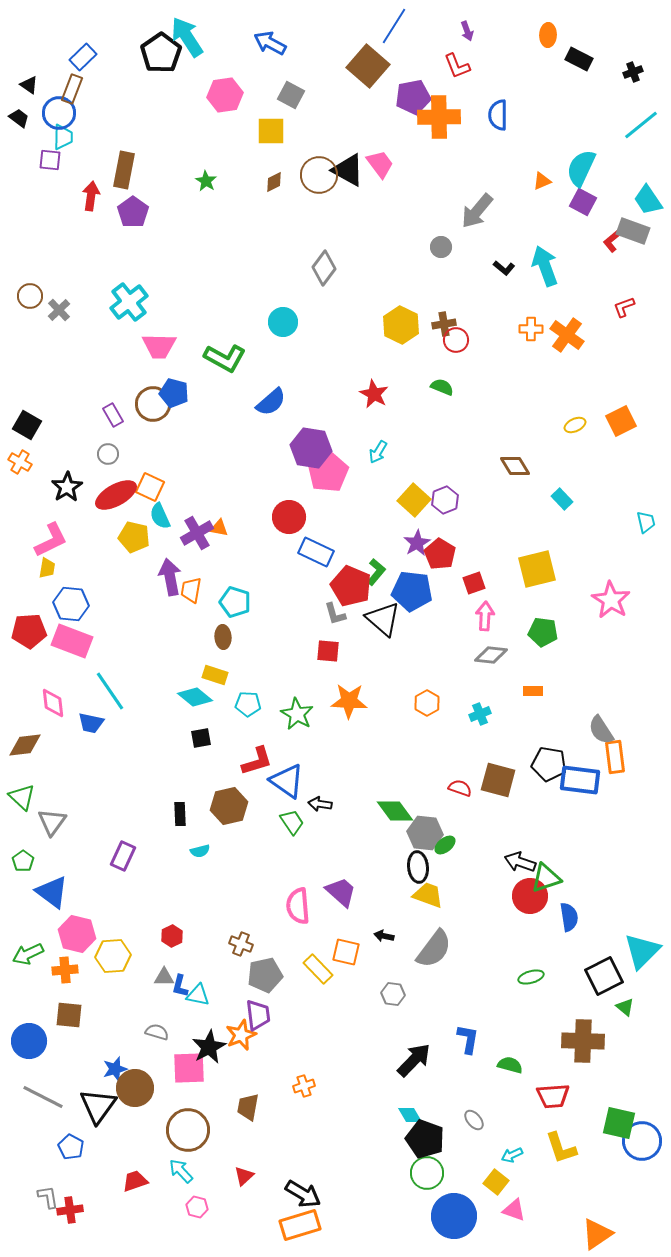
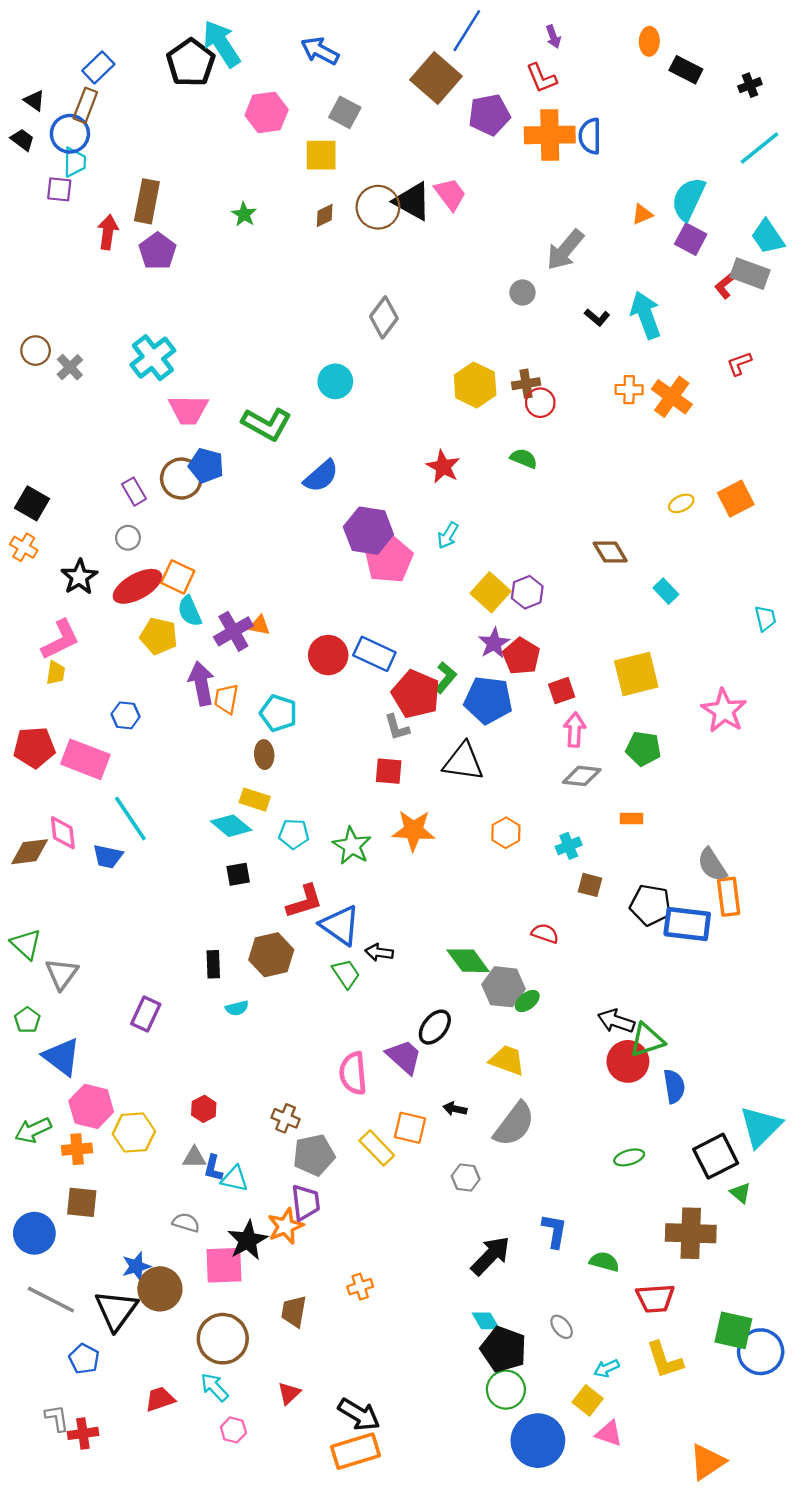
orange cross: (439, 117) -> (550, 135), moved
red circle: (289, 517) -> (328, 655), moved
blue hexagon: (71, 604) -> (126, 715), moved, size x0.7
black triangle: (383, 619) -> (463, 762), moved, turned -33
brown diamond: (25, 745) -> (30, 852), moved
brown square: (498, 780) -> (590, 885), moved, size x0.6
black ellipse: (418, 867) -> (435, 1027), moved, turned 44

